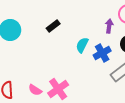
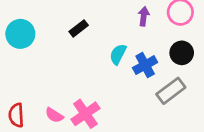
purple arrow: (109, 26) -> (144, 16), moved

